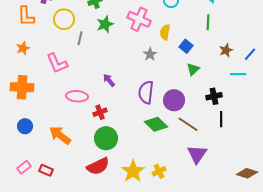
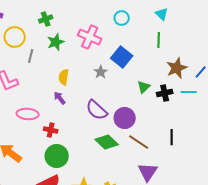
yellow semicircle: (165, 32) -> (64, 77), moved
blue square: (186, 46) -> (122, 57), moved, size x1.5
brown star: (226, 50) -> (177, 68), size x1.5
purple semicircle: (146, 92) -> (97, 110), turned -55
black cross: (214, 96) -> (165, 93), moved
red cross: (100, 112) -> (51, 130), turned 32

